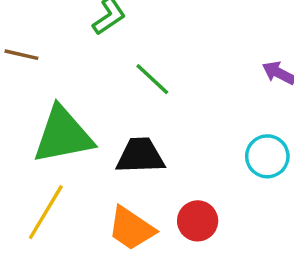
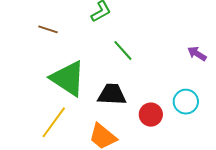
green triangle: (63, 135) -> (68, 78), turned 39
red circle: (198, 221) -> (151, 115), moved

